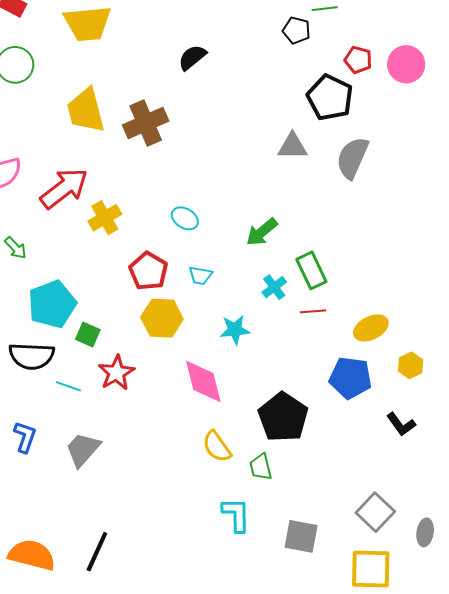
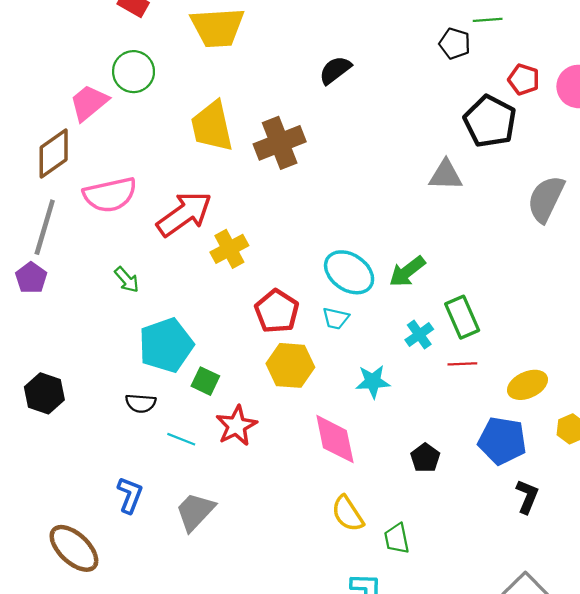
gray semicircle: (352, 158) -> (546, 199), moved
cyan ellipse: (185, 218) -> (349, 272), moved, size x1.6
black semicircle: (32, 356) -> (141, 403), size x0.6
black pentagon: (283, 417) -> (425, 458), moved, size x0.5
black L-shape: (401, 424) -> (527, 496), moved, turned -124

